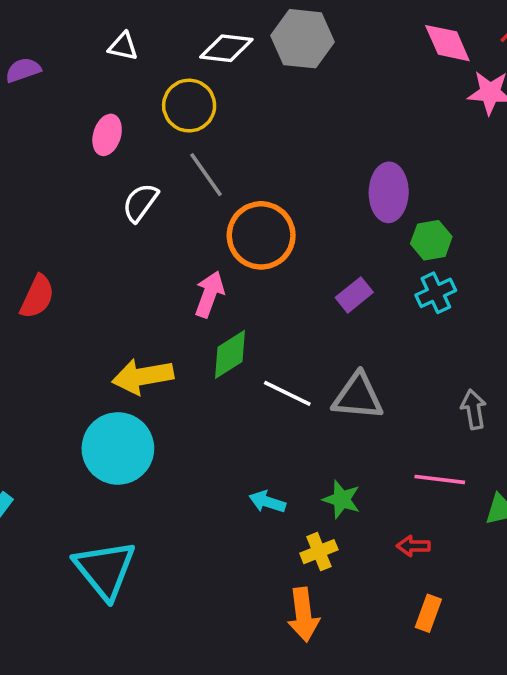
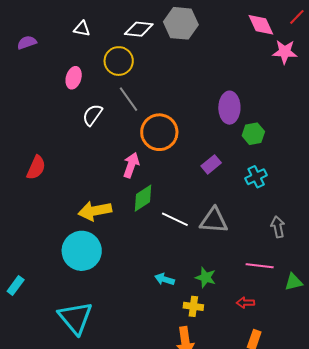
cyan cross: (436, 293) -> (256, 177), moved
yellow cross: (319, 552) -> (193, 306), turned 30

